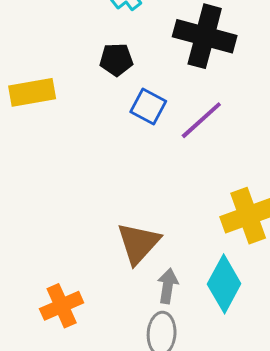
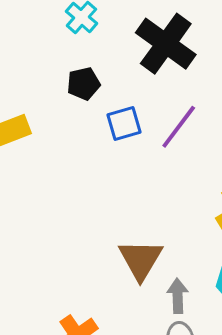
black cross: (205, 36) -> (166, 44), turned 32
blue square: (148, 107) -> (124, 124), turned -33

